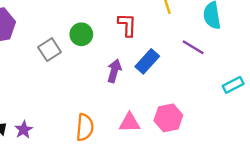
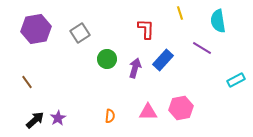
green circle: (81, 34) -> (107, 59), moved
gray square: (49, 50) -> (80, 33), moved
orange semicircle: (85, 127) -> (110, 116), size x0.6

